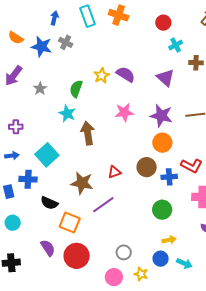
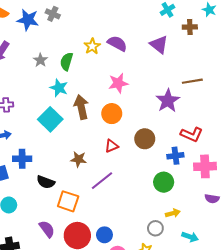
gray star: (40, 89) -> (40, 60), moved
purple star: (161, 116) -> (168, 101), moved, turned 30
orange circle: (162, 143) -> (112, 114), moved
cyan square: (47, 155) -> (50, 119), moved
blue cross: (169, 177) -> (175, 156), moved
brown star: (82, 183) -> (78, 159), size x0.7
gray circle: (124, 252) -> (155, 228), moved
blue circle: (161, 259) -> (104, 235), moved

